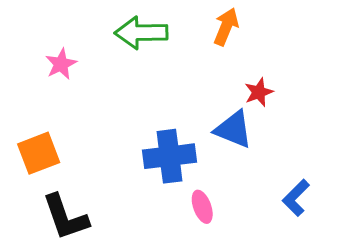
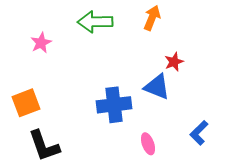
pink ellipse: (202, 207) -> (148, 144), moved

